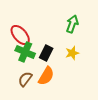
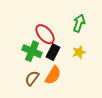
red ellipse: (20, 35) -> (45, 34), moved

